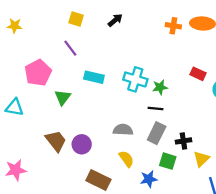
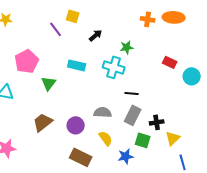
yellow square: (76, 19) -> (73, 16), moved
black arrow: (115, 20) -> (96, 35), moved
purple line: (70, 48) -> (56, 29), moved
green star: (160, 87) -> (127, 47), moved
brown trapezoid: (56, 141) -> (43, 122), turned -90
purple circle: (82, 144) -> (76, 125), moved

